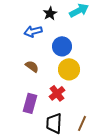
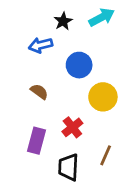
yellow circle: (69, 69) -> (103, 97), moved
brown line: (82, 123) -> (106, 155), moved

